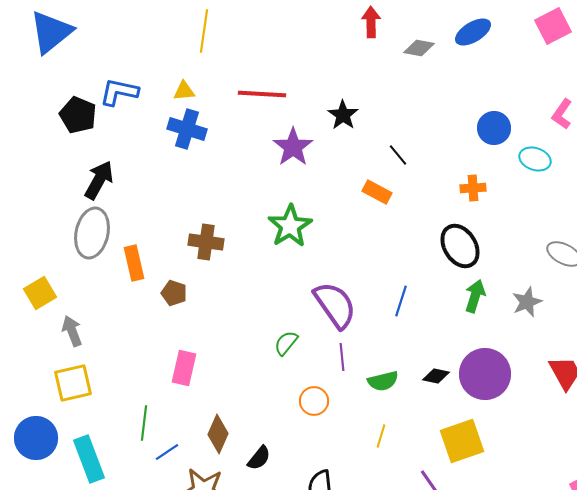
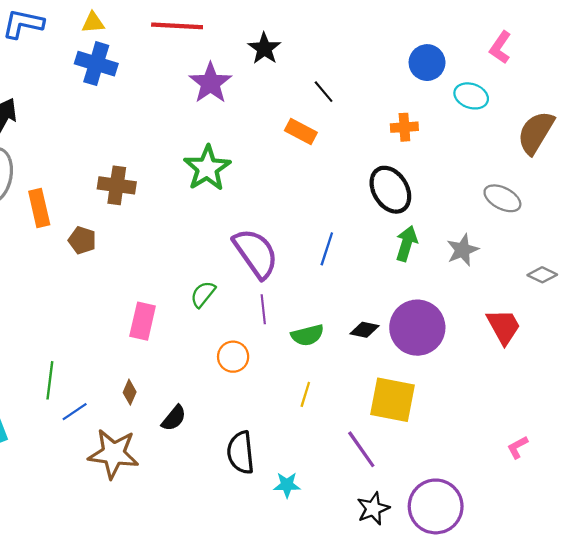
pink rectangle: (184, 368) -> (143, 321), moved
brown diamond: (218, 434) -> (130, 392), size x0.6
yellow square: (462, 441) -> (393, 400), turned 30

